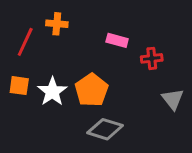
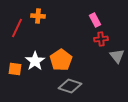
pink rectangle: (117, 40) -> (95, 20), moved, turned 48
orange square: (19, 86) -> (15, 69), moved
gray triangle: (173, 99) -> (117, 56), moved

